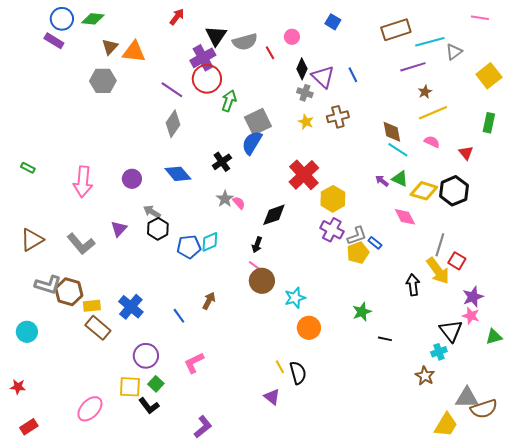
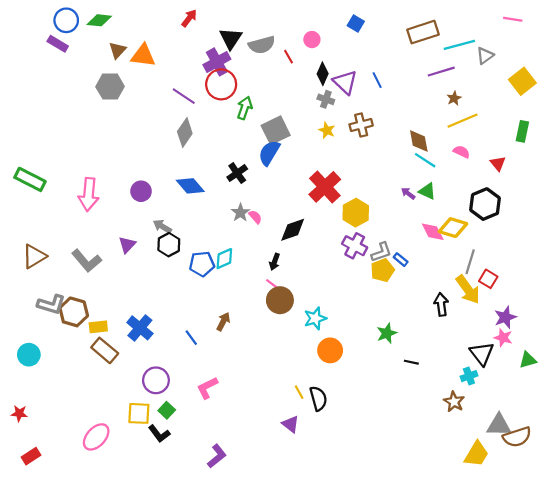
green rectangle: (28, 168) -> (30, 179), size x2.0
yellow diamond: (424, 191) -> (453, 228), moved

